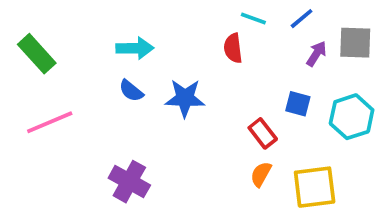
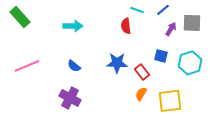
green rectangle: (37, 54) -> (20, 17), moved
blue semicircle: (131, 91) -> (74, 66), moved
blue star: (185, 98) -> (117, 63), moved

